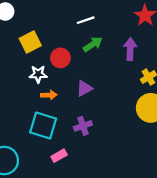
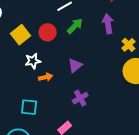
red circle: (60, 58) -> (48, 32), moved
cyan square: (43, 126) -> (29, 107), moved, size x0.7

